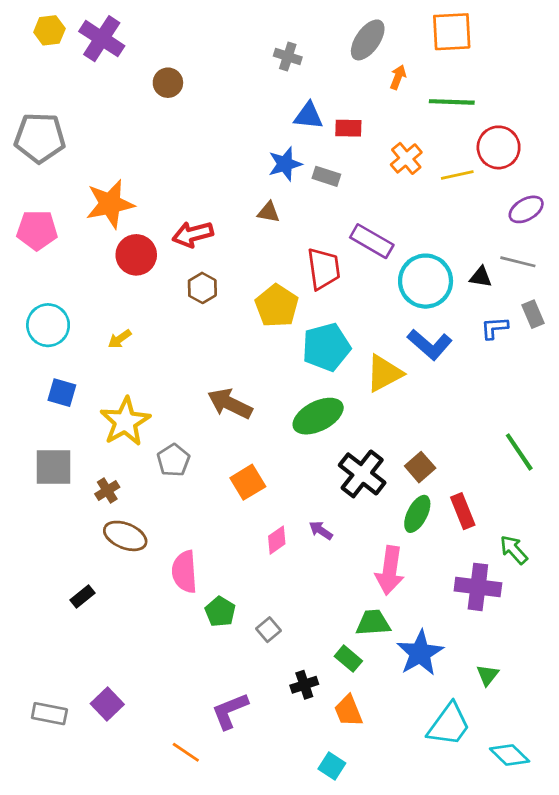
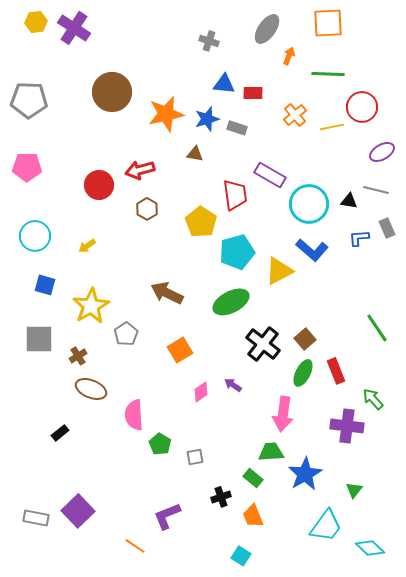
brown circle: (168, 83) -> (112, 92), moved, size x1.8
orange star: (110, 204) -> (166, 114), moved
gray square: (268, 630) -> (195, 457), turned 30
purple square: (107, 704) -> (78, 511), size x1.4

